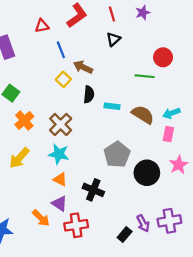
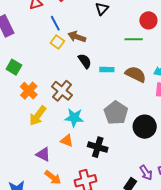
yellow square: (63, 79) -> (57, 42), moved
black semicircle: (89, 94) -> (85, 61), turned -35
cyan star: (59, 154) -> (74, 118), moved
yellow arrow: (19, 158) -> (38, 116), moved
purple triangle: (59, 204) -> (43, 154), moved

